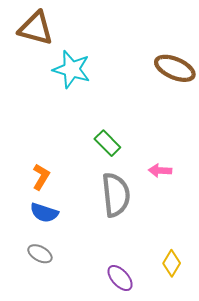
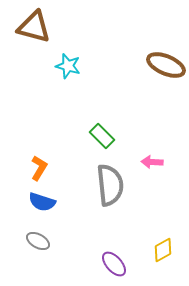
cyan star: (72, 69) -> (68, 66), size x0.7
yellow diamond: (172, 263) -> (163, 250), turned 30

